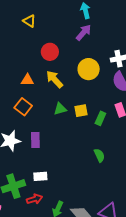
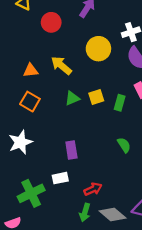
red circle: (50, 52) -> (51, 22), moved
purple rectangle: (35, 140) -> (71, 150), moved
red arrow: (34, 199) -> (93, 189), moved

